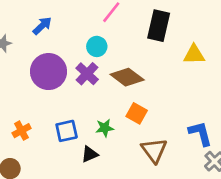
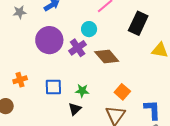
orange square: (137, 113) -> (122, 92), moved
black triangle: (90, 154) -> (75, 109), moved, turned -32

